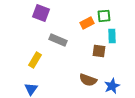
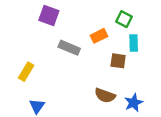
green square: (104, 16) -> (124, 19), turned 32
orange rectangle: (87, 23) -> (99, 36), moved
yellow rectangle: (35, 60) -> (26, 72), moved

